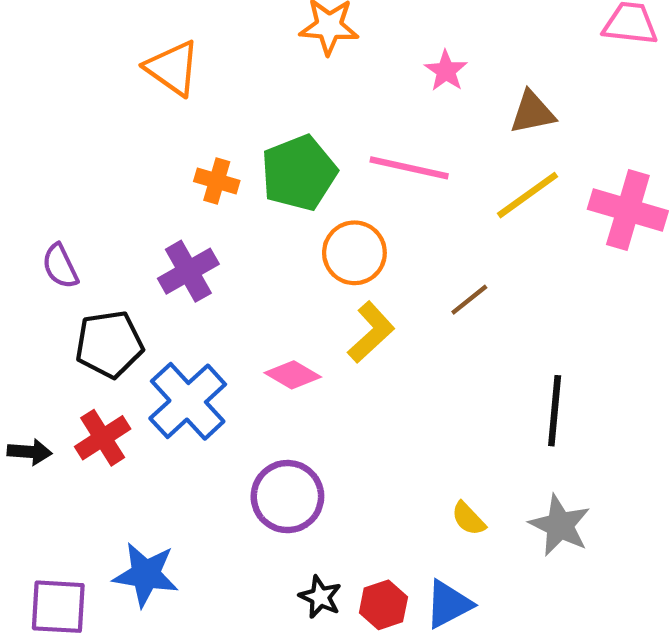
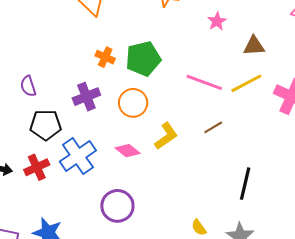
pink line: (409, 168) -> (204, 82), moved
orange circle: (354, 253) -> (133, 103), moved

